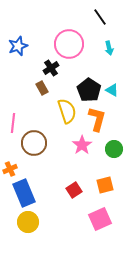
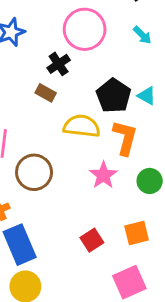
cyan arrow: (109, 48) -> (142, 35), turned -32
brown rectangle: (42, 88) -> (46, 93), turned -32
yellow semicircle: (67, 111) -> (82, 126), turned -65

